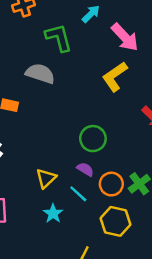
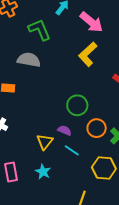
purple semicircle: (85, 169) -> (65, 130), moved
orange circle: (111, 184) -> (97, 128), moved
cyan star: (53, 213) -> (43, 172), moved

